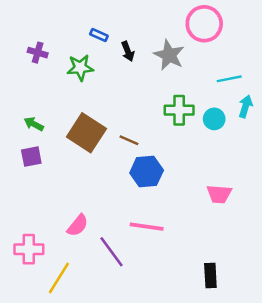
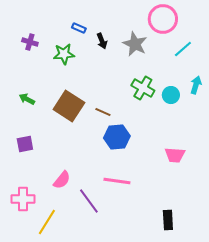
cyan line: (229, 79) -> (183, 49), moved, turned -30
green cross: (179, 110) -> (143, 88), turned 30
purple square: (31, 157) -> (25, 144), moved

